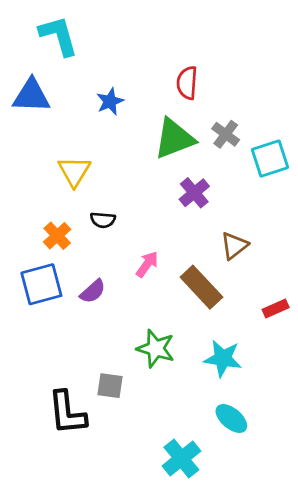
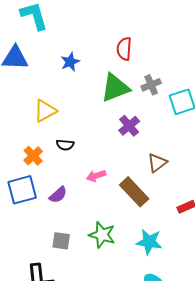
gray cross: (226, 134) -> (151, 85), turned 30
yellow triangle: (74, 171) -> (45, 111), turned 30
pink arrow: (147, 264) -> (96, 176), turned -144
gray square: (110, 386) -> (61, 241), moved

